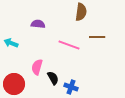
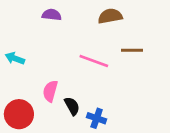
brown semicircle: (81, 12) -> (110, 16), turned -108
purple semicircle: (38, 24) -> (52, 15), moved

